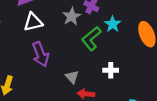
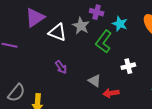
white triangle: (33, 22) -> (57, 32), moved, turned 48
purple arrow: (41, 54) -> (61, 67), size x0.6

